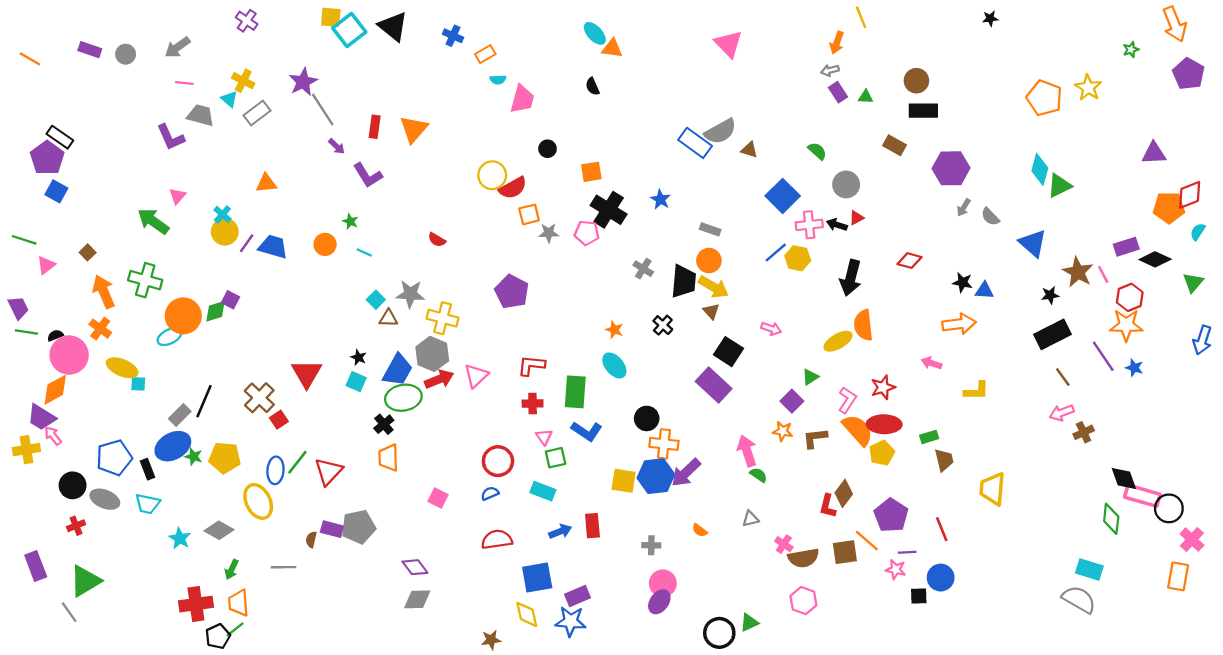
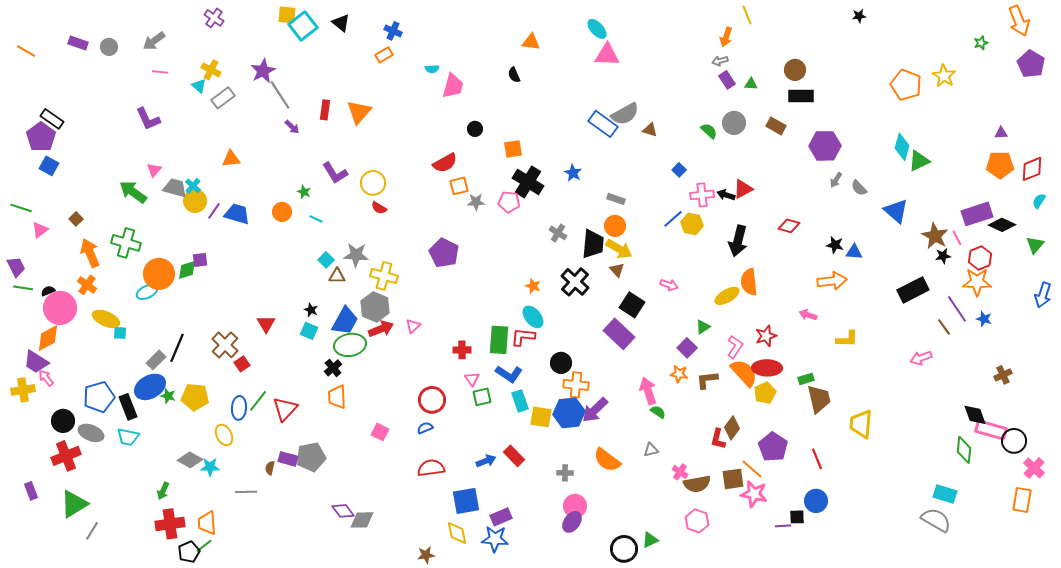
black triangle: (393, 27) -> (341, 23), size x0.7
cyan ellipse: (595, 33) -> (597, 29), moved
pink triangle: (729, 44) -> (607, 55), moved, turned -44
orange rectangle: (485, 54) -> (384, 55), moved
gray trapezoid: (201, 115) -> (175, 188), moved
purple triangle: (1154, 153) -> (1001, 133), size x0.6
purple L-shape: (368, 175) -> (335, 173), moved
yellow circle: (492, 175) -> (373, 183), moved
gray circle: (846, 184) -> (734, 123), moved
blue square: (783, 196) -> (679, 170), size x0.5
orange pentagon: (1169, 208) -> (1000, 165), moved
red triangle: (856, 218) -> (743, 189), size x1.5
purple rectangle: (1126, 247) -> (977, 214), size x1.4
black star: (1050, 295) -> (943, 256), moved
purple square: (230, 300) -> (200, 260), turned -35
black cross: (663, 325) -> (575, 282), size x1.6
red L-shape: (531, 365) -> (523, 337), moved
red triangle: (307, 374) -> (266, 324), size x0.7
pink triangle: (476, 376) -> (413, 326), size x0.7
brown line: (1063, 377) -> (944, 327), moved
brown cross: (1084, 432) -> (1003, 375), moved
brown trapezoid: (944, 460) -> (819, 399), size x1.4
black rectangle: (147, 469) -> (128, 407), size x1.4
cyan rectangle: (543, 491) -> (520, 401), moved, turned 50
yellow ellipse: (258, 501) -> (224, 435), size x0.7
red cross: (76, 526) -> (66, 456), size x1.8
red rectangle: (592, 526) -> (514, 456), turned -40
orange semicircle: (700, 530) -> (607, 460), size x2.0
cyan star: (180, 538) -> (210, 467), moved, turned -30
purple line: (907, 552) -> (783, 526), moved
purple rectangle: (36, 566) -> (31, 491), size x0.7
purple diamond: (415, 567) -> (343, 511), moved
green arrow: (232, 569) -> (163, 491), moved
pink star: (896, 569) -> (754, 494), moved, size x1.5
gray line: (69, 612) -> (92, 531), moved, turned 66

